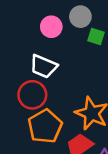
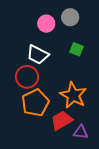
green square: (96, 37) -> (77, 49), moved

